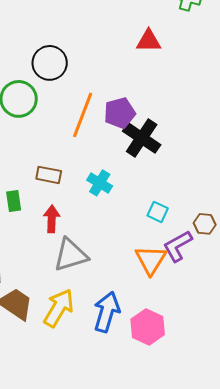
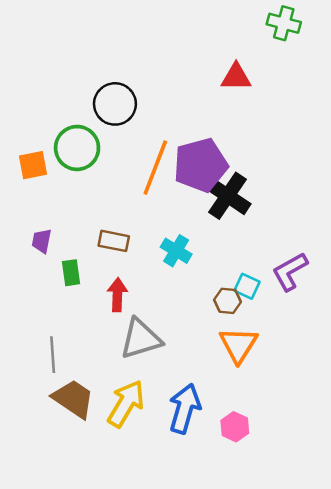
purple pentagon: (120, 113) -> (201, 165), size x1.4
brown hexagon: (205, 224) -> (227, 301), moved
purple L-shape: (178, 246) -> (290, 272), moved
pink hexagon: (148, 327) -> (235, 427), size x0.7

